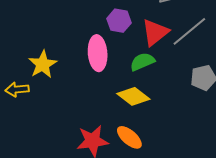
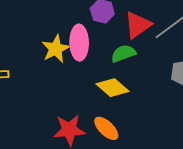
yellow star: (43, 64) -> (56, 49), moved

